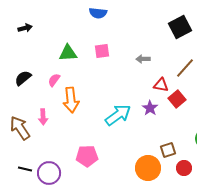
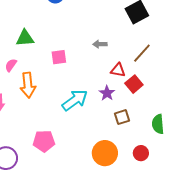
pink square: (102, 51) -> (59, 57), moved
brown square: (168, 150) -> (122, 117), moved

